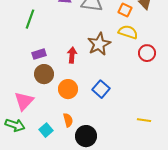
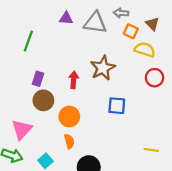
yellow semicircle: (128, 32) -> (145, 50), moved
purple rectangle: (39, 54) -> (38, 79), turned -56
blue square: (101, 89) -> (117, 106), moved, turned -36
orange semicircle: (68, 120) -> (69, 141), moved

